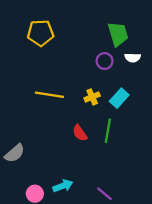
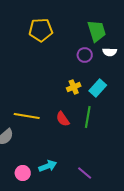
yellow pentagon: (40, 33) -> (41, 30), moved
yellow line: (49, 95) -> (27, 116), moved

